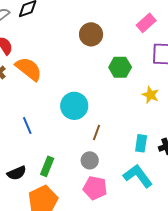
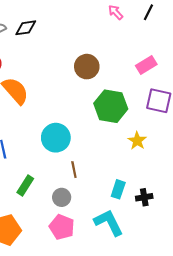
green hexagon: (120, 67) -> (111, 106), size x1.4
brown line: (96, 132) -> (74, 170), turned -42
green rectangle: (47, 166) -> (25, 186), moved

